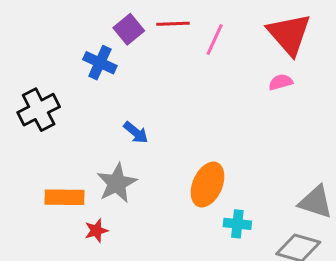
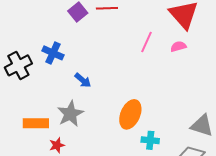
pink line: (215, 39) -> (147, 42), moved
blue cross: (100, 63) -> (53, 53), moved

